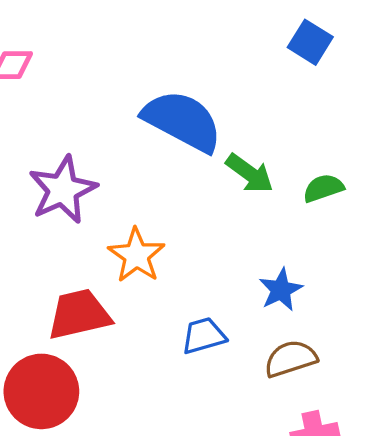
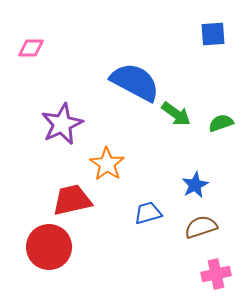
blue square: (310, 42) -> (213, 34), turned -36

